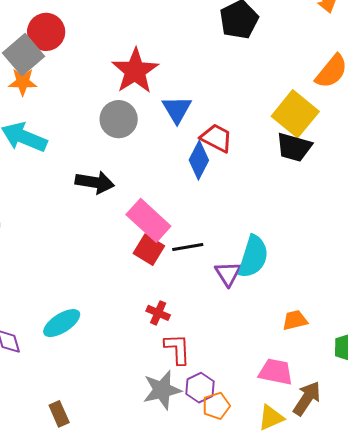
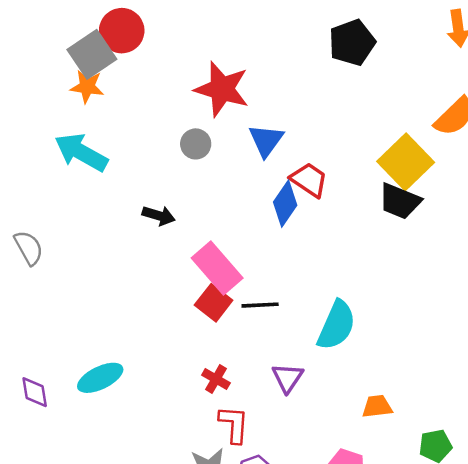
red star: (135, 71) -> (222, 89), turned -30
gray circle: (119, 119) -> (196, 144), size x0.7
black arrow: (95, 182) -> (159, 216), size x0.7
purple triangle: (228, 274) -> (288, 378), moved

